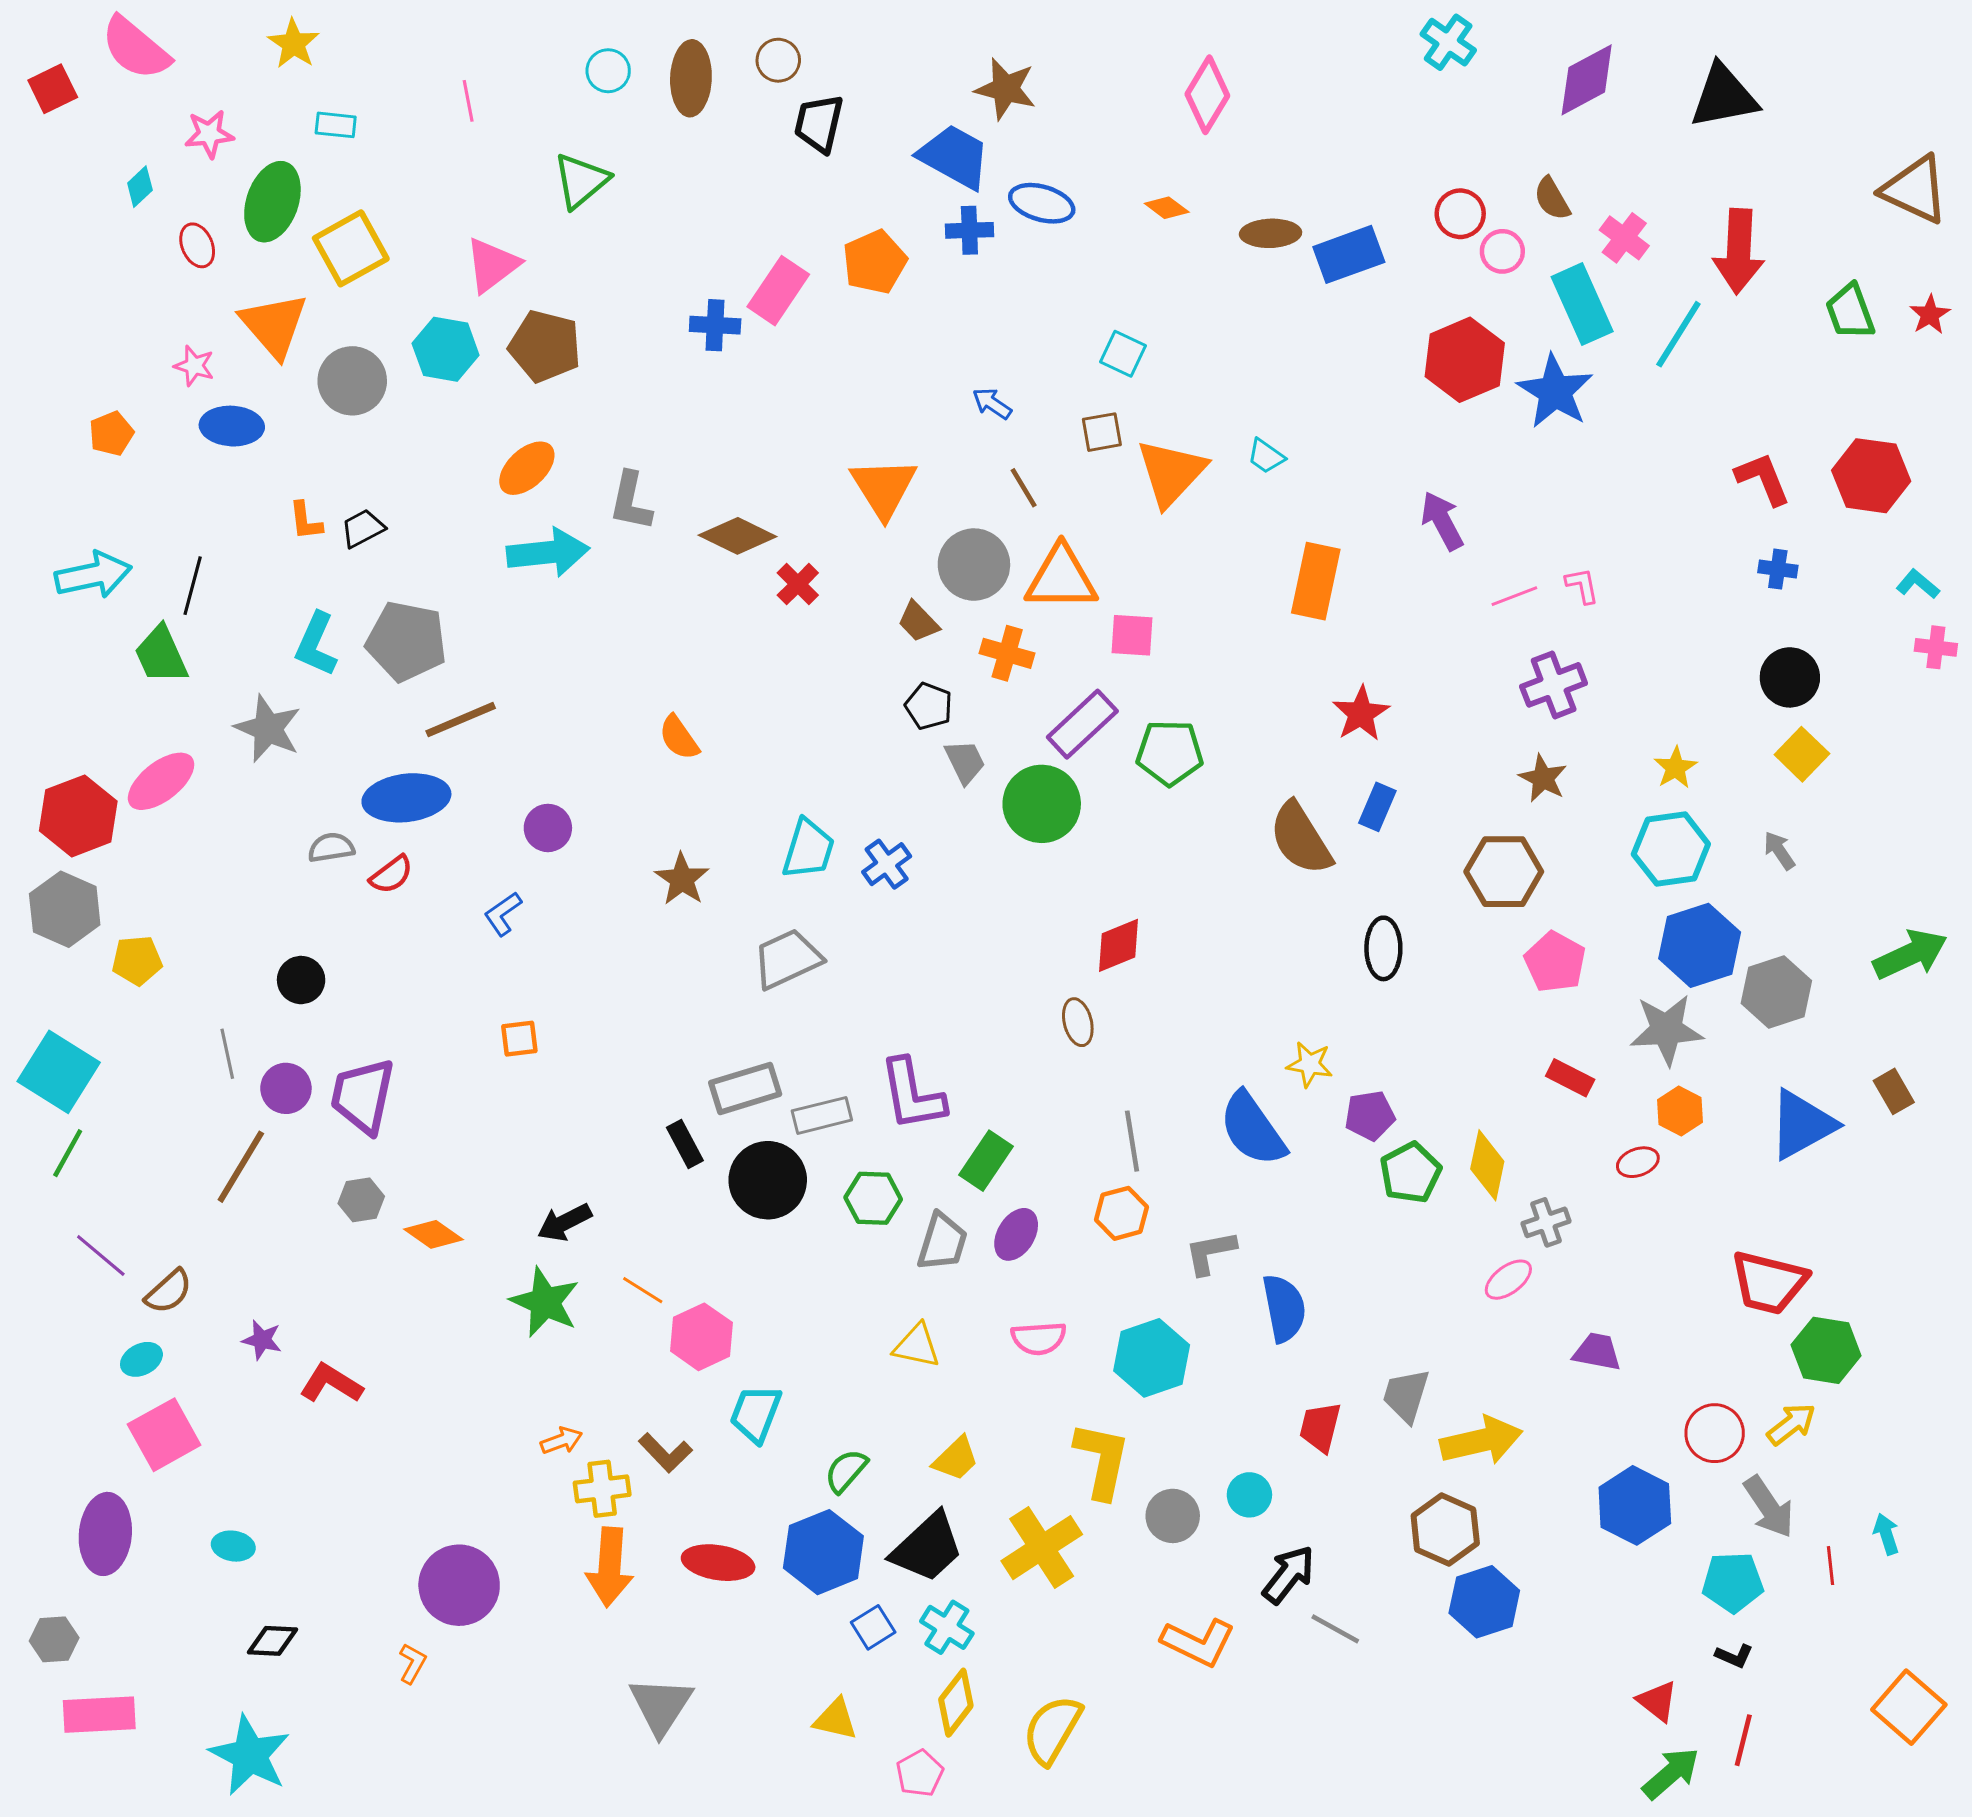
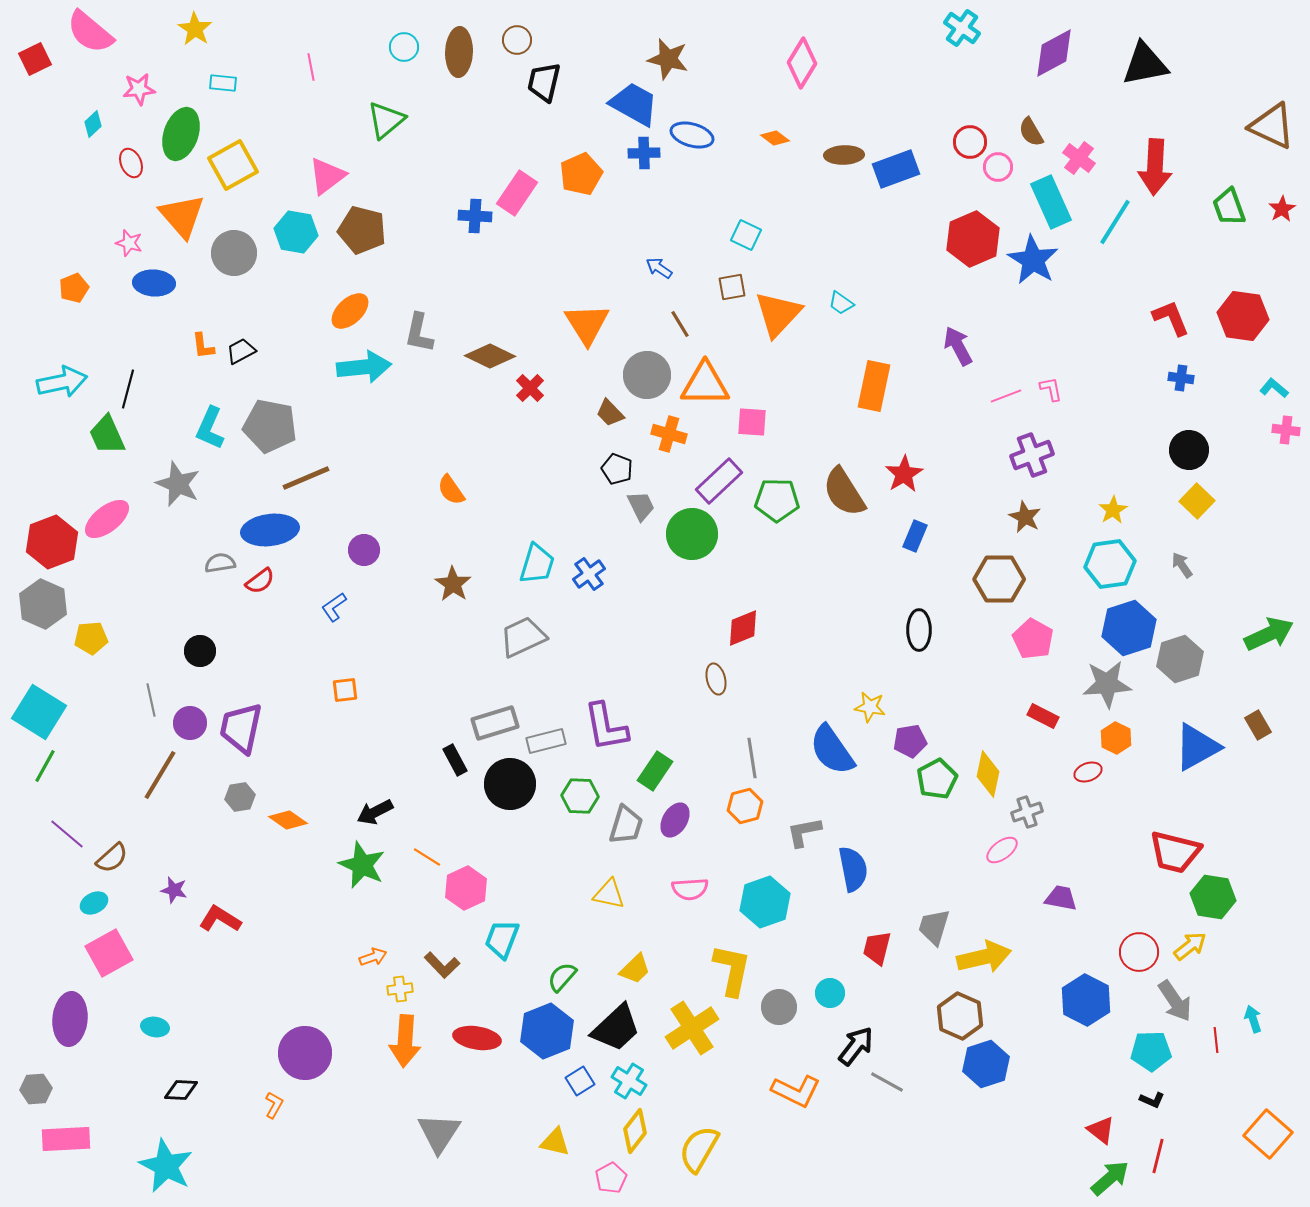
brown semicircle: (1301, 838) -> (844, 492), moved
yellow cross: (602, 1489) -> (400, 989), size x0.7

